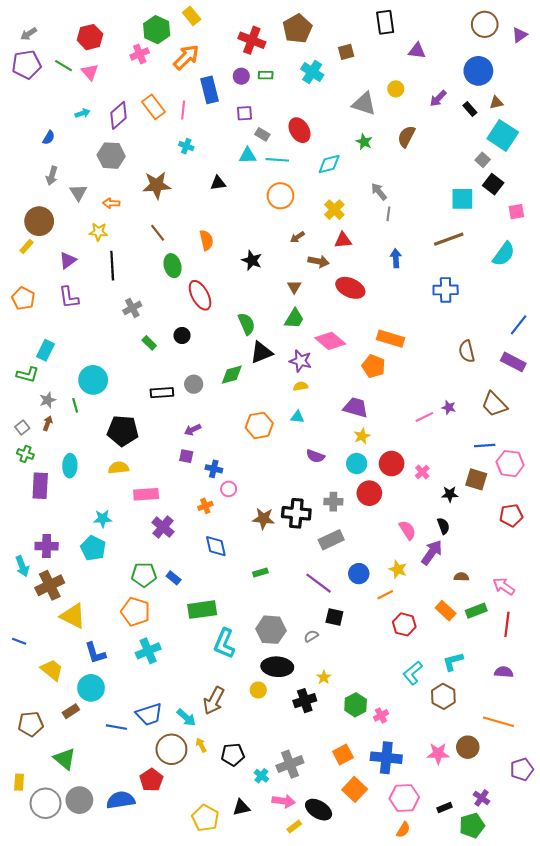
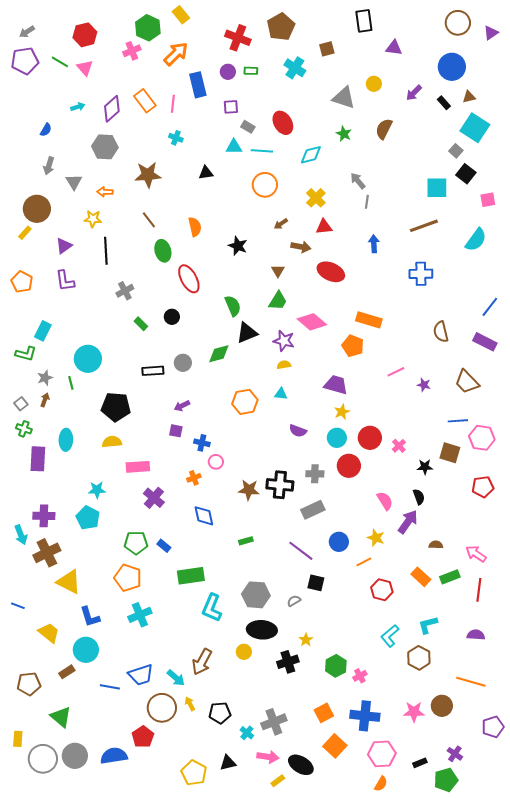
pink line: (424, 417) -> (396, 372), moved

